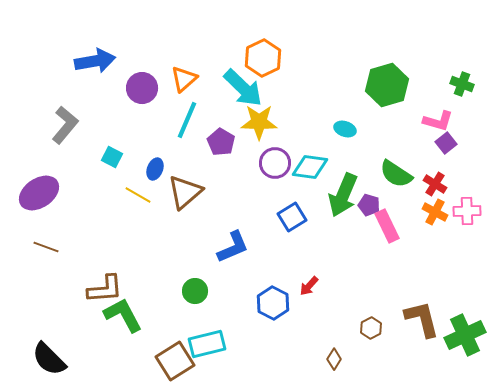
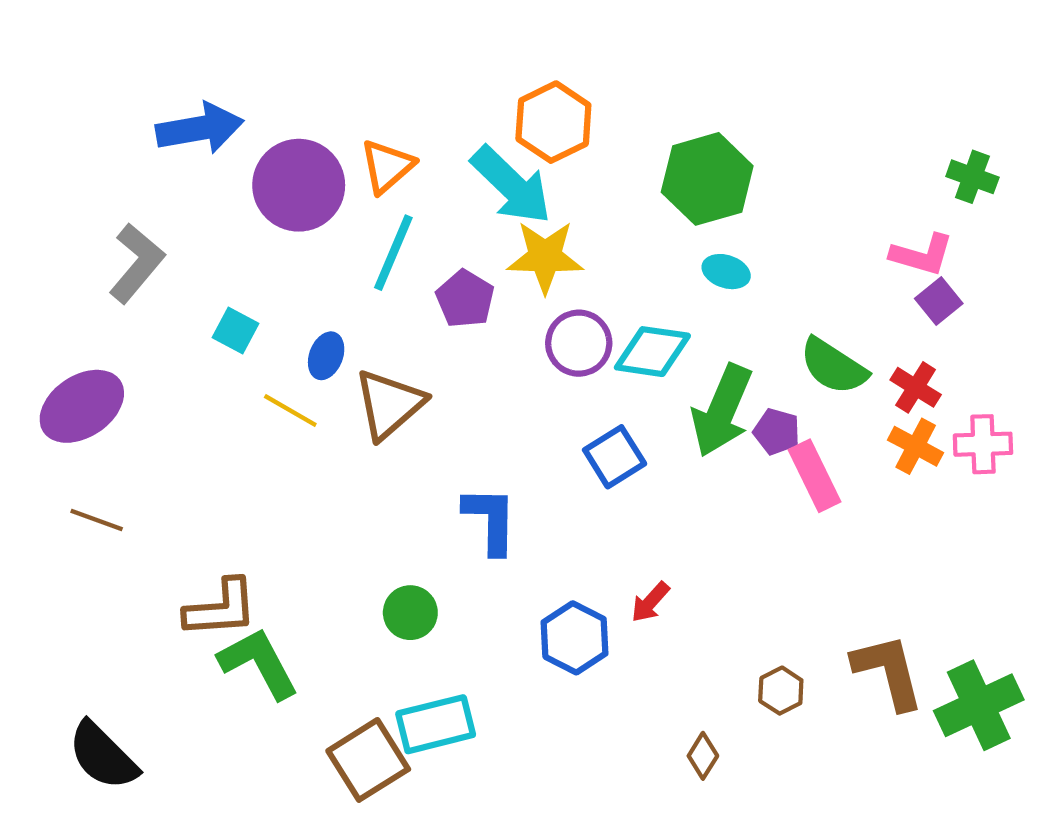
green hexagon: (387, 85) -> (707, 179), moved
purple circle: (142, 88) -> (299, 185), size x1.4
blue L-shape: (233, 247) -> (490, 520), turned -66

